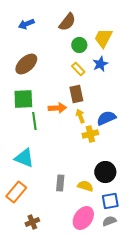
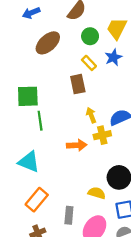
brown ellipse: (26, 64) -> (48, 43), moved
brown rectangle: (76, 94) -> (78, 84), moved
orange arrow: (57, 108) -> (77, 145), moved
gray rectangle: (60, 183) -> (69, 215), moved
orange rectangle: (16, 192) -> (37, 200), moved

